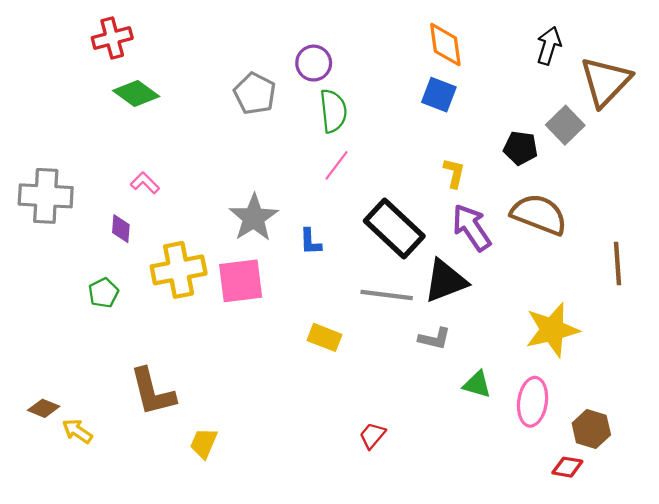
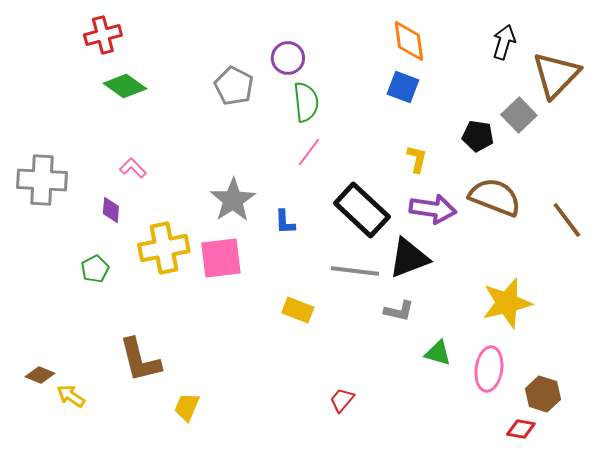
purple arrow: (472, 227) -> (433, 209), turned 132
brown line: (617, 263) -> (567, 220), moved, turned -33

